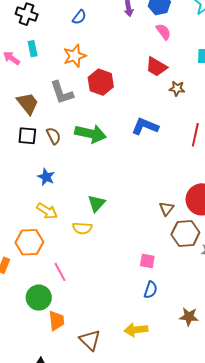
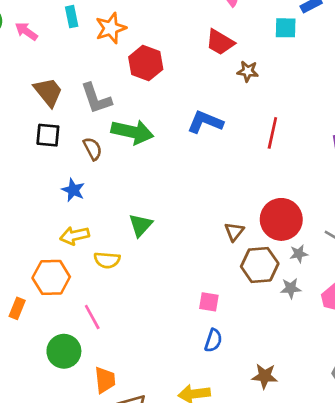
cyan rectangle: (33, 49) -> (72, 17), moved
gray L-shape: (62, 93) -> (96, 98), moved
brown semicircle: (54, 136) -> (93, 149), moved
yellow arrow: (47, 211) -> (75, 236), turned 135
yellow semicircle: (82, 228) -> (107, 260), moved
orange trapezoid: (56, 321) -> (105, 380), moved

